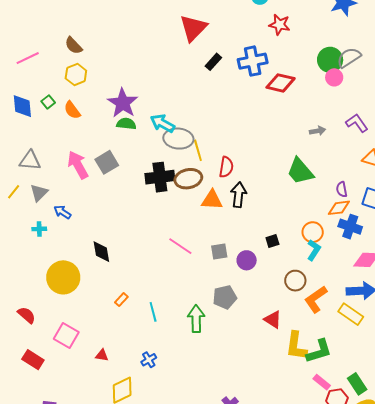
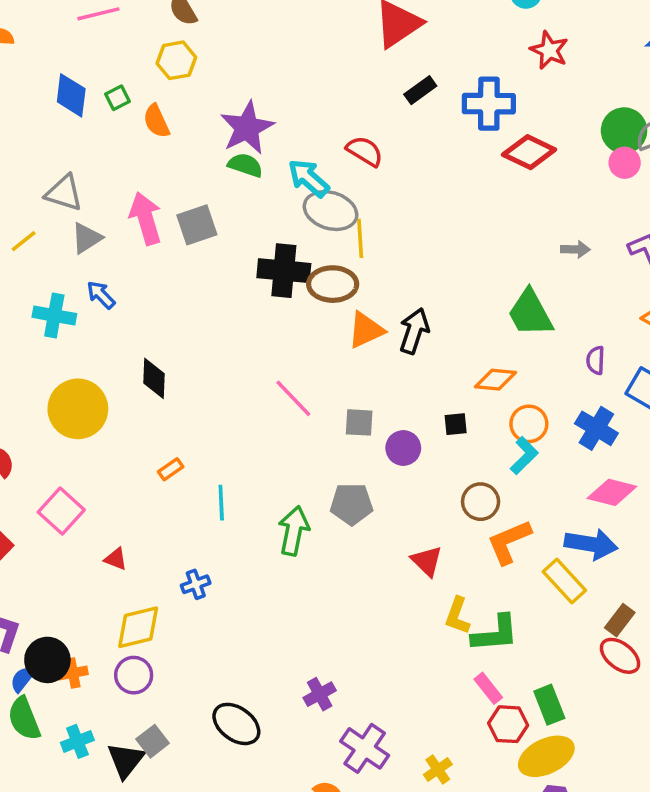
red semicircle: (226, 167) -> (365, 151), moved, turned -80
gray triangle: (39, 193) -> (87, 238), moved
orange triangle: (212, 200) -> (366, 330), turned -40
orange diamond: (339, 208) -> (495, 380), moved
cyan cross: (39, 229) -> (54, 315), size x1.6
yellow L-shape: (296, 346) -> (457, 616), size x0.7

